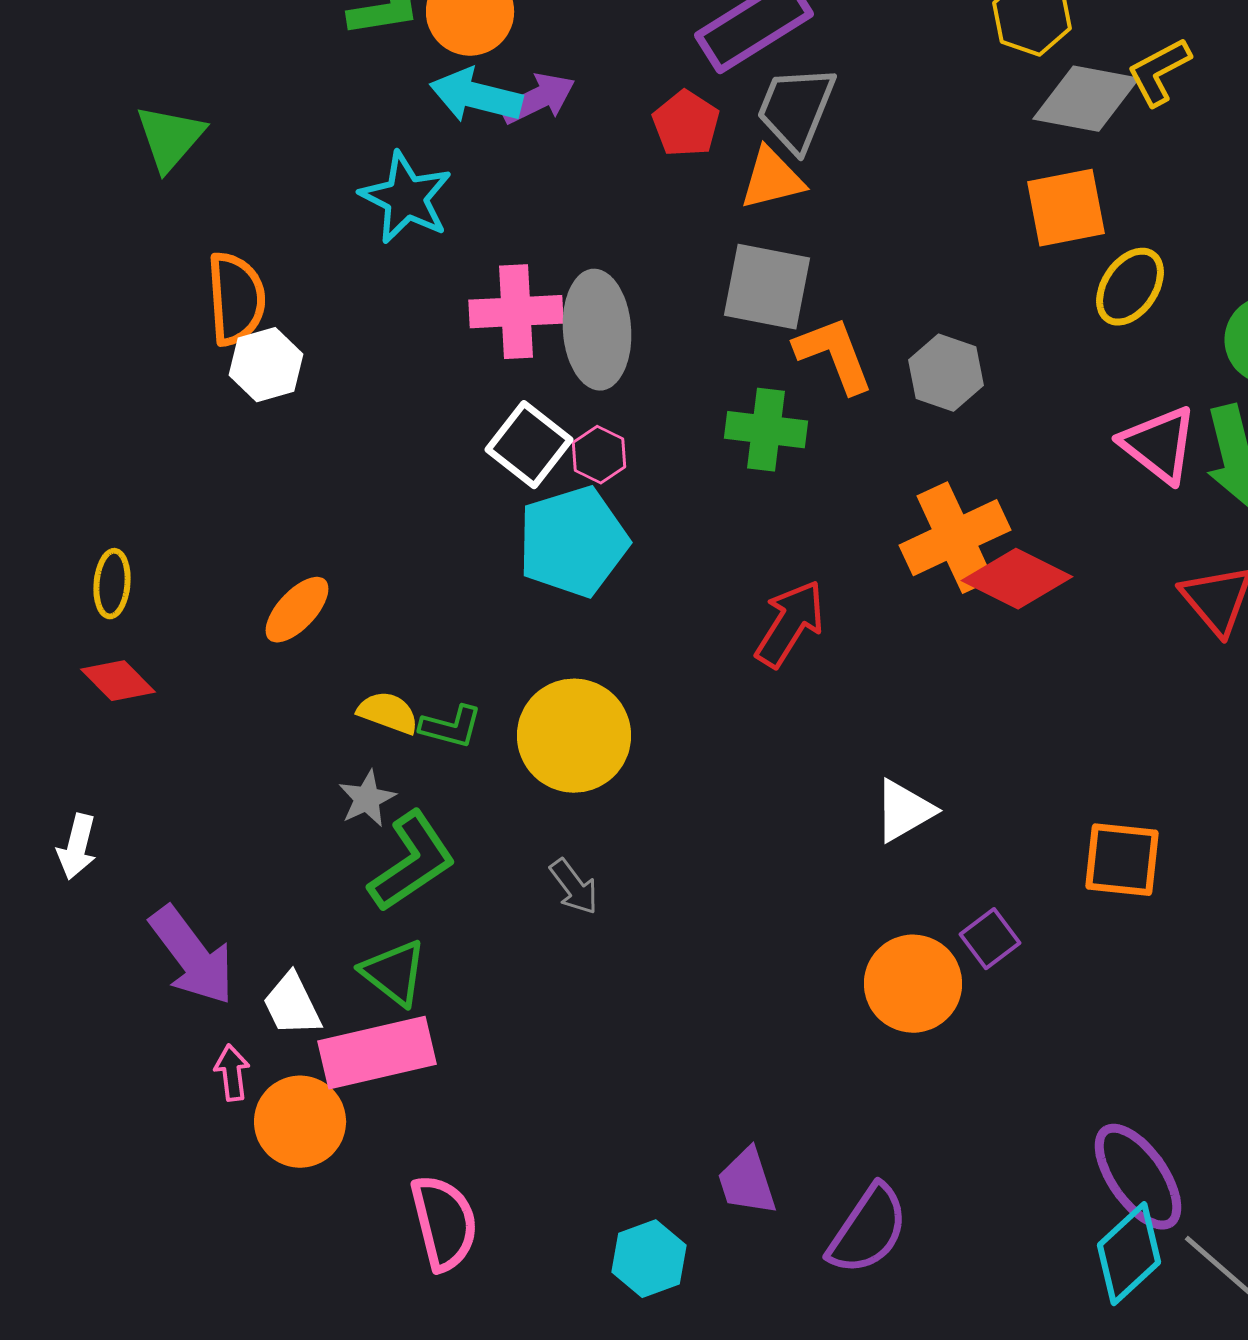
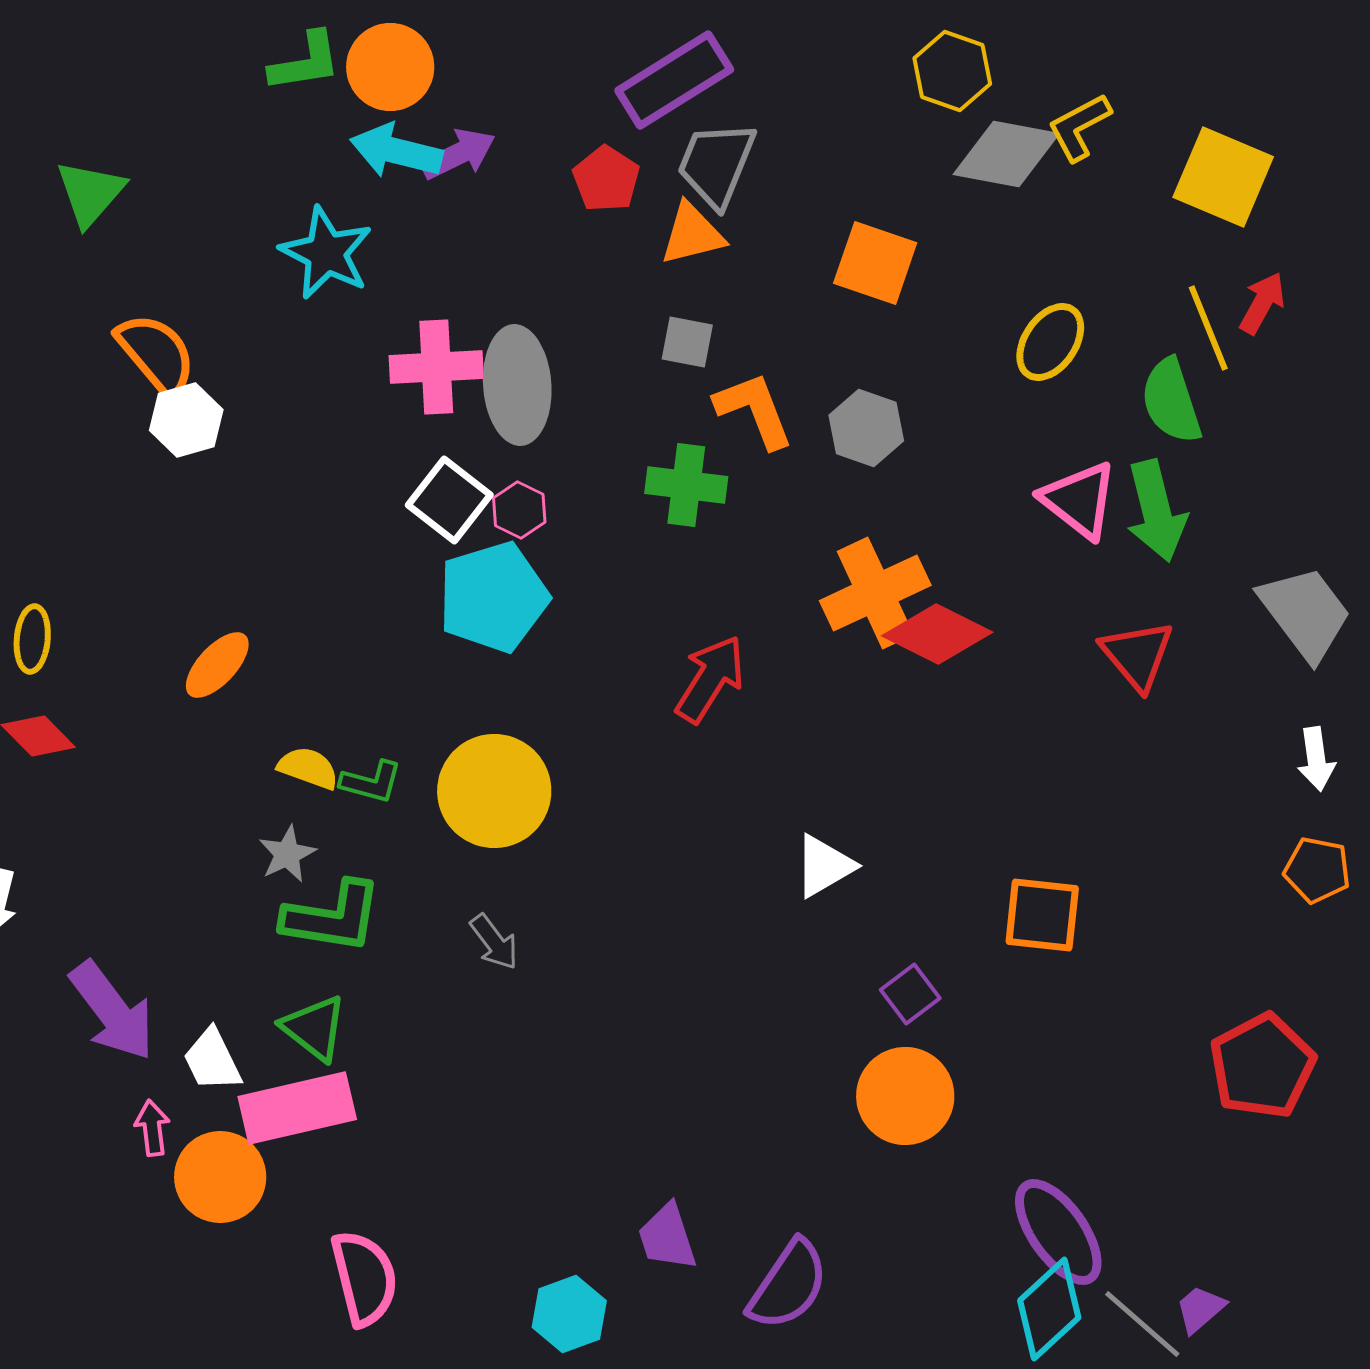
orange square: (1066, 208) -> (875, 263), moved, turned 30
gray square: (767, 287) -> (687, 342), size x0.6
orange semicircle: (236, 299) -> (156, 354), turned -36
green L-shape: (412, 862) -> (332, 917), turned 43
orange circle: (913, 984) -> (905, 1096), moved

